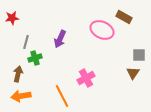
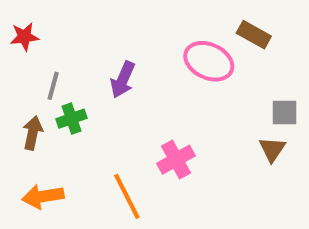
brown arrow: (18, 74) -> (33, 133), moved

